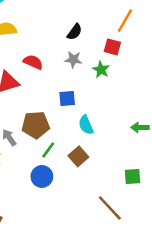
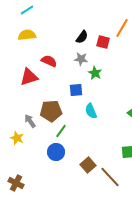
red square: (112, 47) -> (103, 42), moved
green star: (101, 70) -> (95, 73), moved
brown square: (78, 156) -> (88, 165), moved

